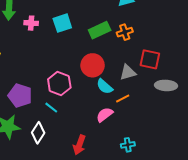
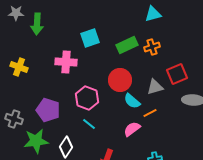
pink cross: (31, 23) -> (66, 62), moved, size x1.5
red square: (150, 59) -> (177, 74), turned -35
cyan line: (51, 108) -> (89, 124), moved

